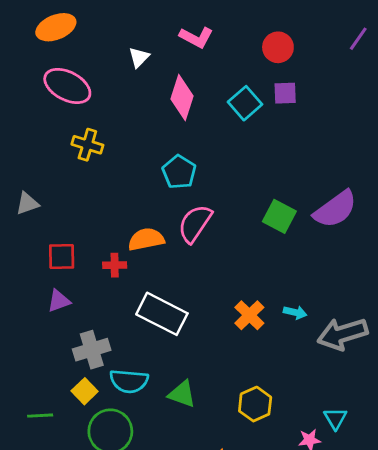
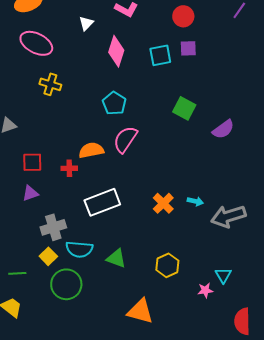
cyan square: (245, 103) -> (160, 55), turned 30
purple semicircle: (335, 209) -> (223, 129), size x0.7
green square: (279, 216) -> (184, 108), moved
white rectangle: (162, 314) -> (102, 202), turned -48

